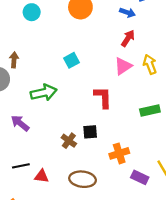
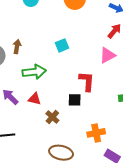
brown arrow: (14, 60) -> (17, 47), moved
black square: (90, 132) -> (75, 100), moved
red triangle: (42, 176) -> (34, 99), moved

